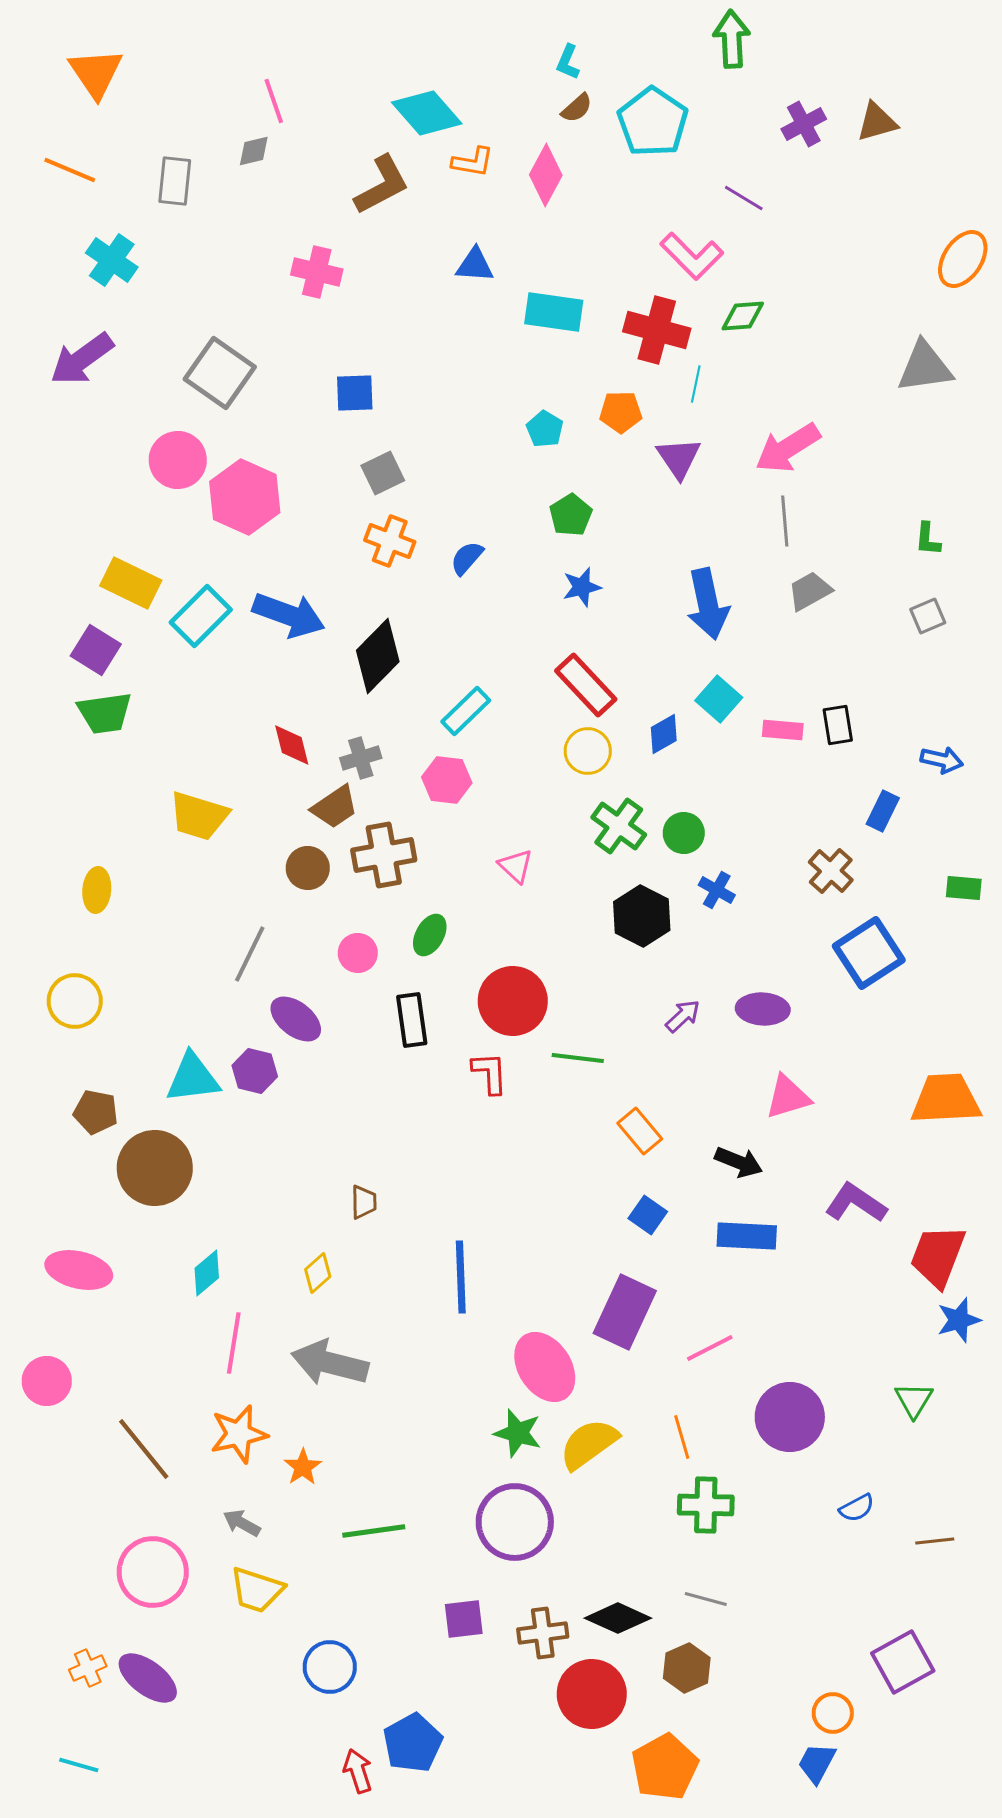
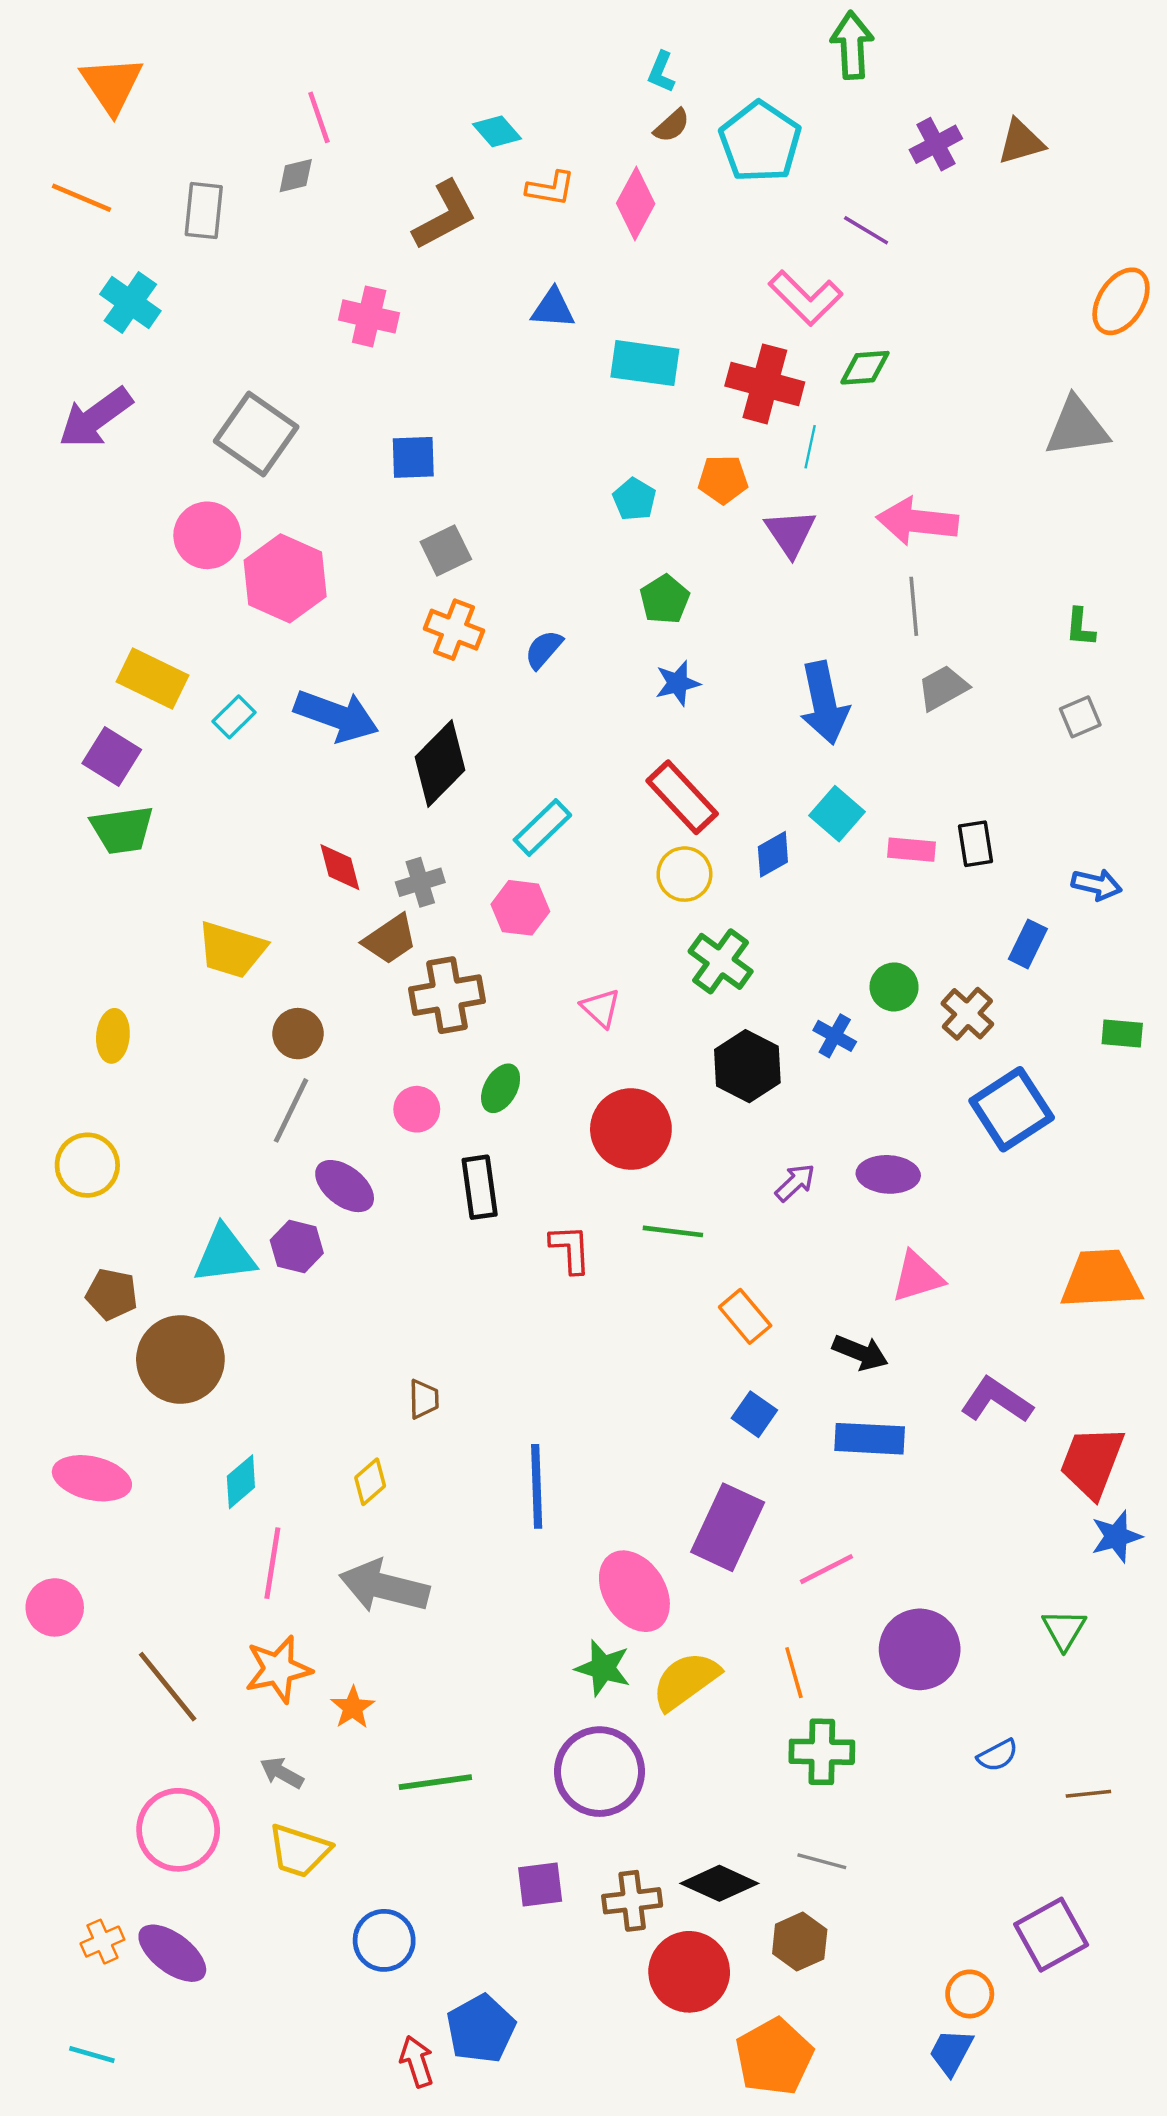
cyan diamond: (427, 113) -> (497, 131), size x0.6
pink arrow: (788, 448) -> (917, 521), turned 38
cyan rectangle: (201, 616) -> (234, 717), size x0.6
green circle: (684, 833) -> (894, 987), moved
brown circle: (308, 868) -> (298, 1034), moved
red circle: (513, 1001) -> (631, 1129), moved

